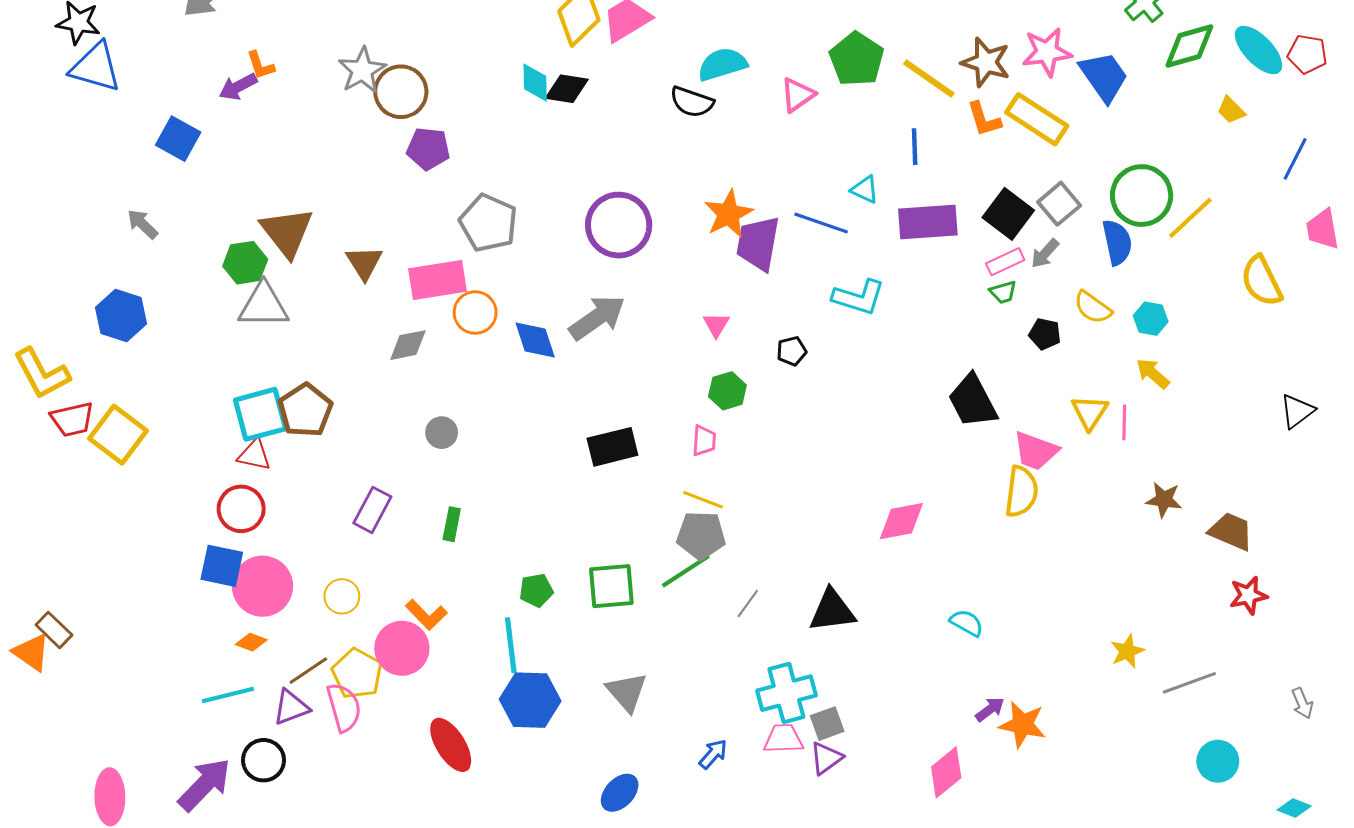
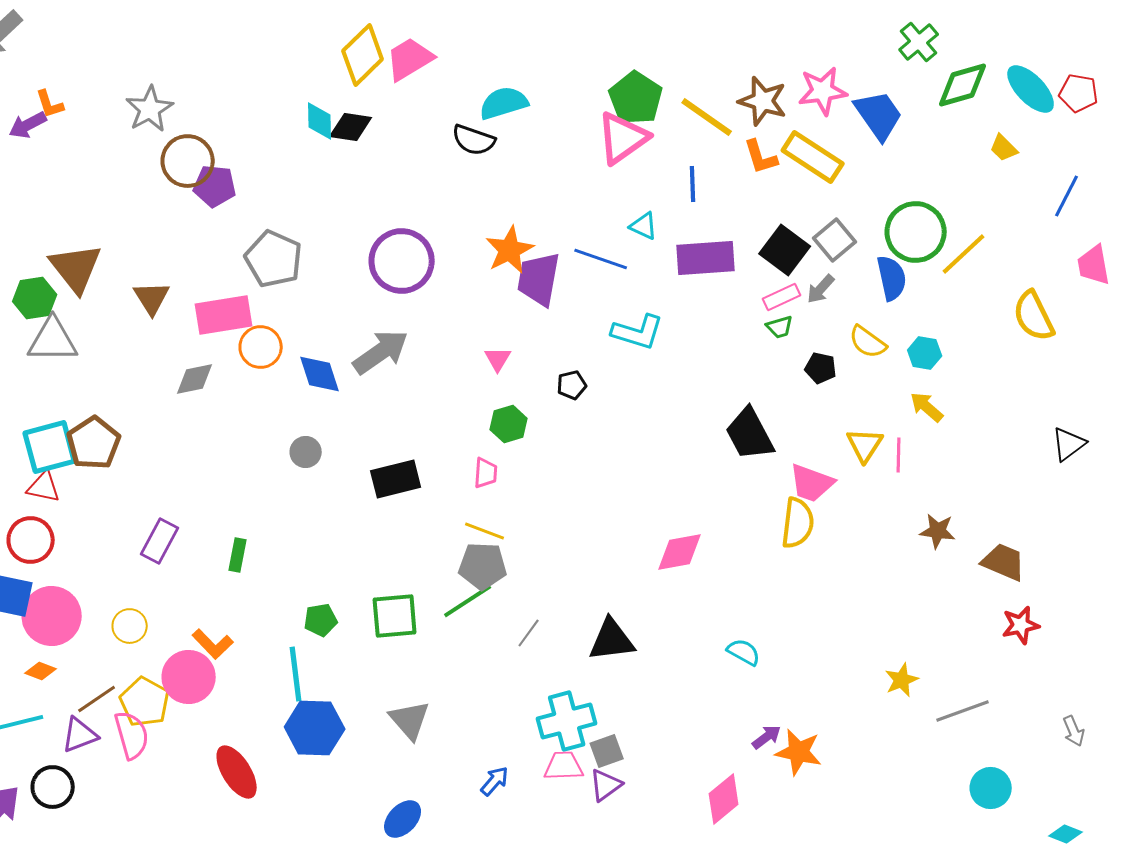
brown circle: (401, 92) -> (188, 161), moved
pink triangle: (798, 95) -> (623, 138), moved, size x1.5
gray circle: (442, 433) -> (306, 452), moved

